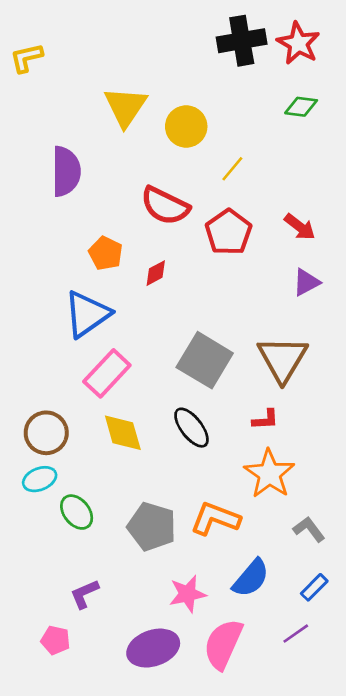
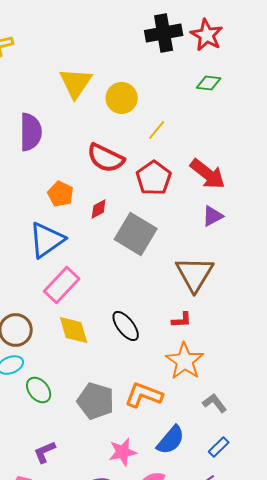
red arrow: (300, 227) -> (208, 174), size x1.5
gray square: (205, 360) -> (136, 234), moved

